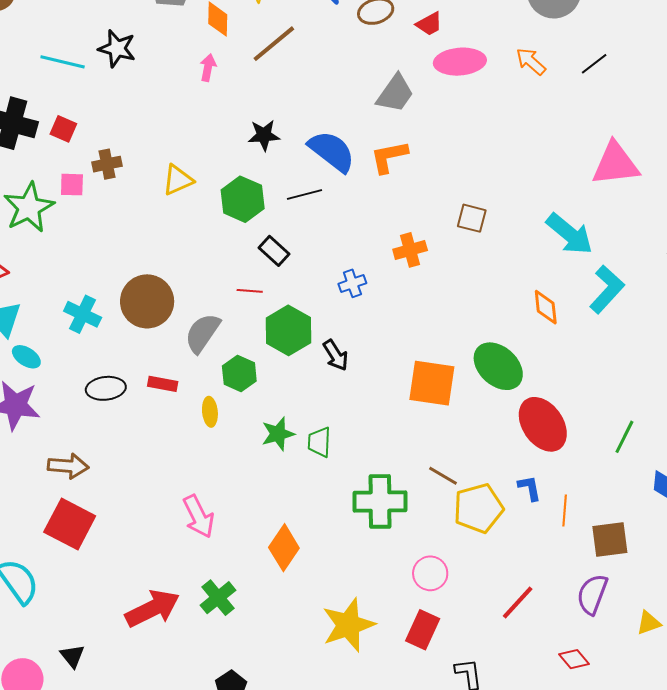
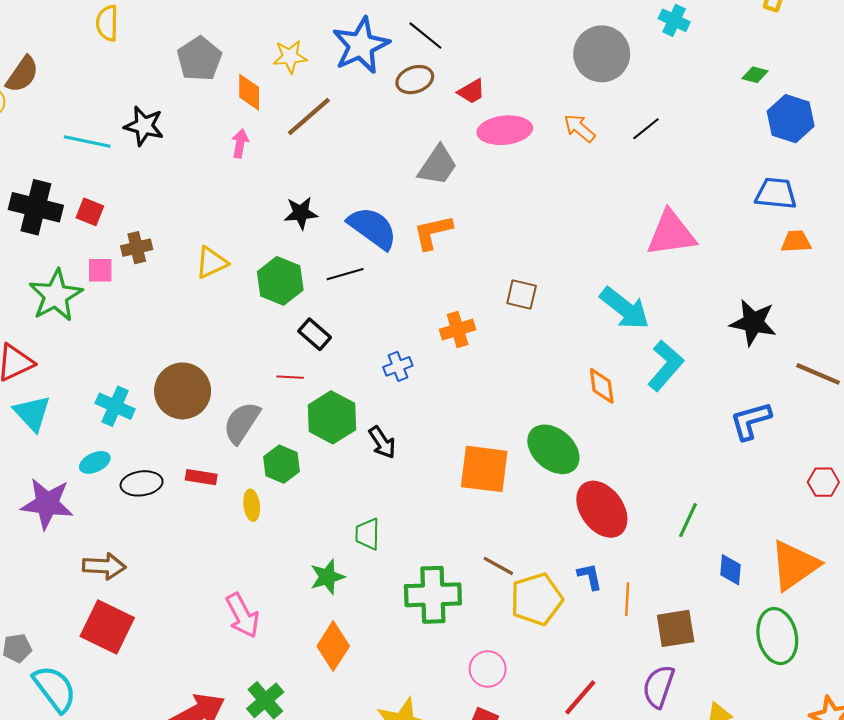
cyan ellipse: (26, 357) -> (95, 462), moved, turned -56
green star: (278, 434) -> (327, 577), moved

